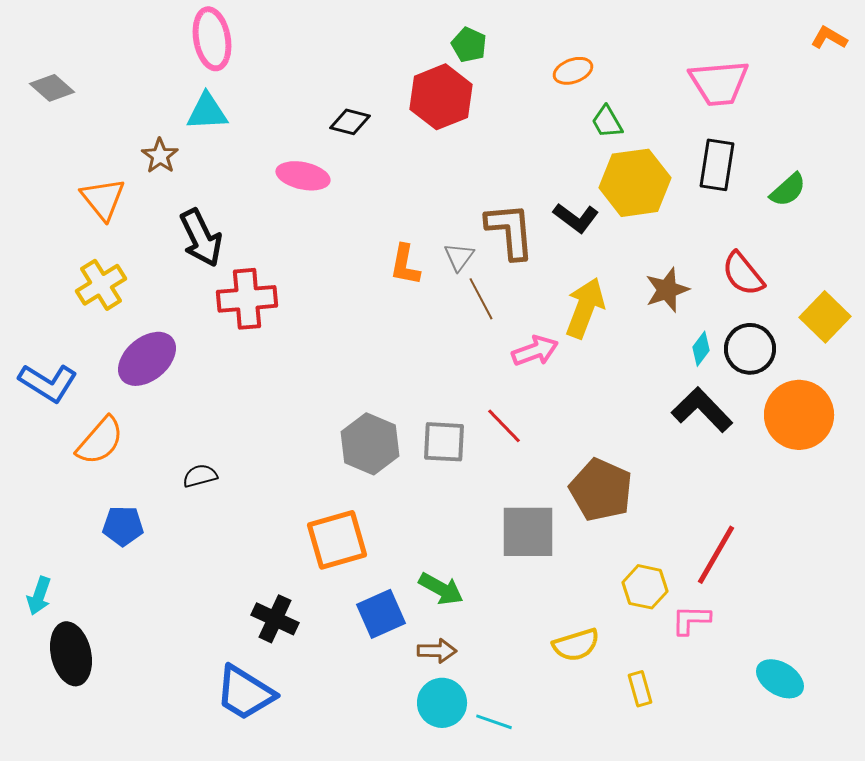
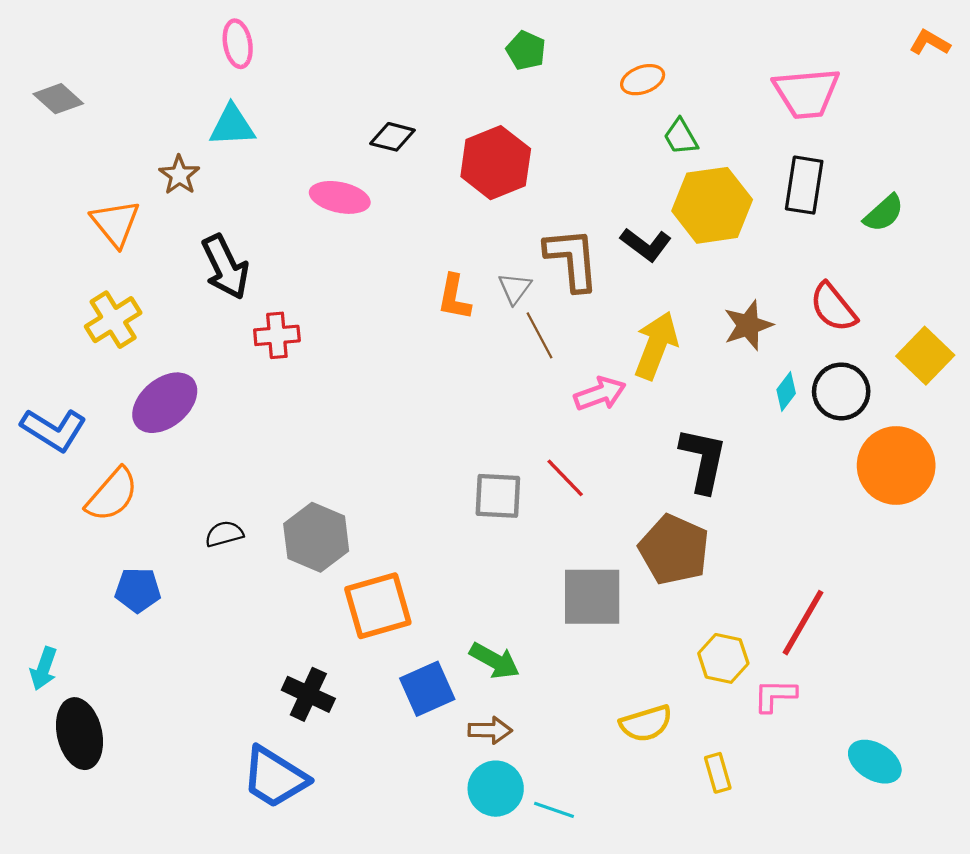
pink ellipse: (212, 39) -> (238, 44), size x0.7
red hexagon: (441, 97) -> (496, 163), moved
red cross: (247, 299) -> (277, 335), size x0.7
black L-shape: (702, 410) -> (703, 460), moved, turned 56
gray hexagon: (370, 444) -> (316, 537), moved

